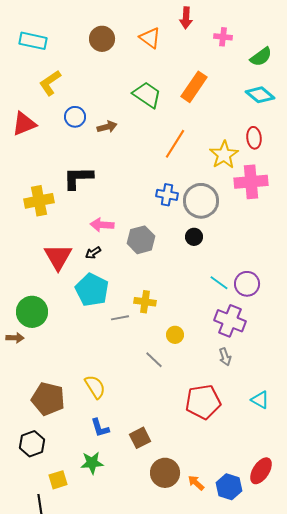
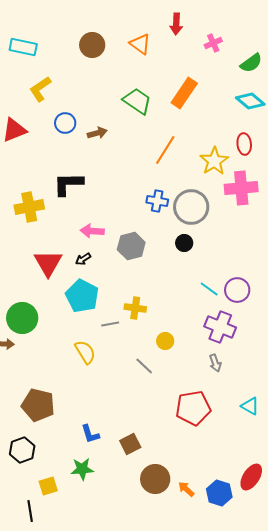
pink cross: (223, 37) -> (213, 43), turned -30
yellow semicircle: (95, 387) -> (85, 352), moved

